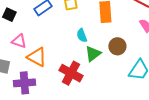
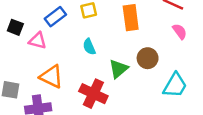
cyan semicircle: (82, 35) -> (89, 47), moved
pink triangle: (19, 41) -> (38, 41), moved

